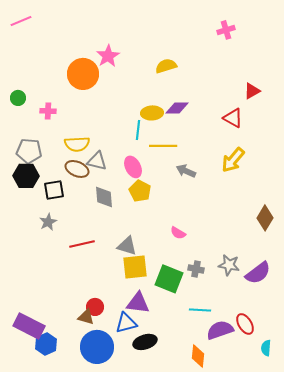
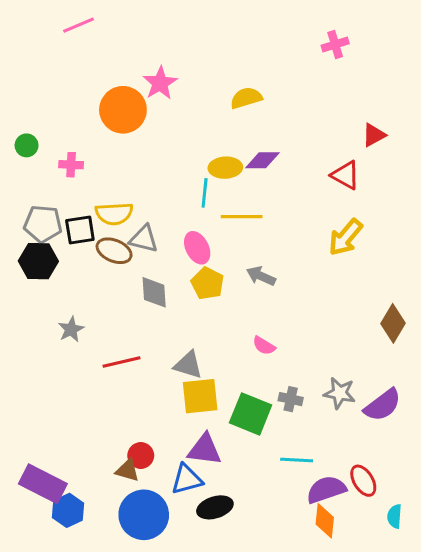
pink line: (21, 21) -> (78, 25), moved
gray arrow: (186, 171) -> (261, 276), moved
black square: (54, 190) -> (80, 230), moved
orange diamond: (198, 356) -> (325, 521), moved

